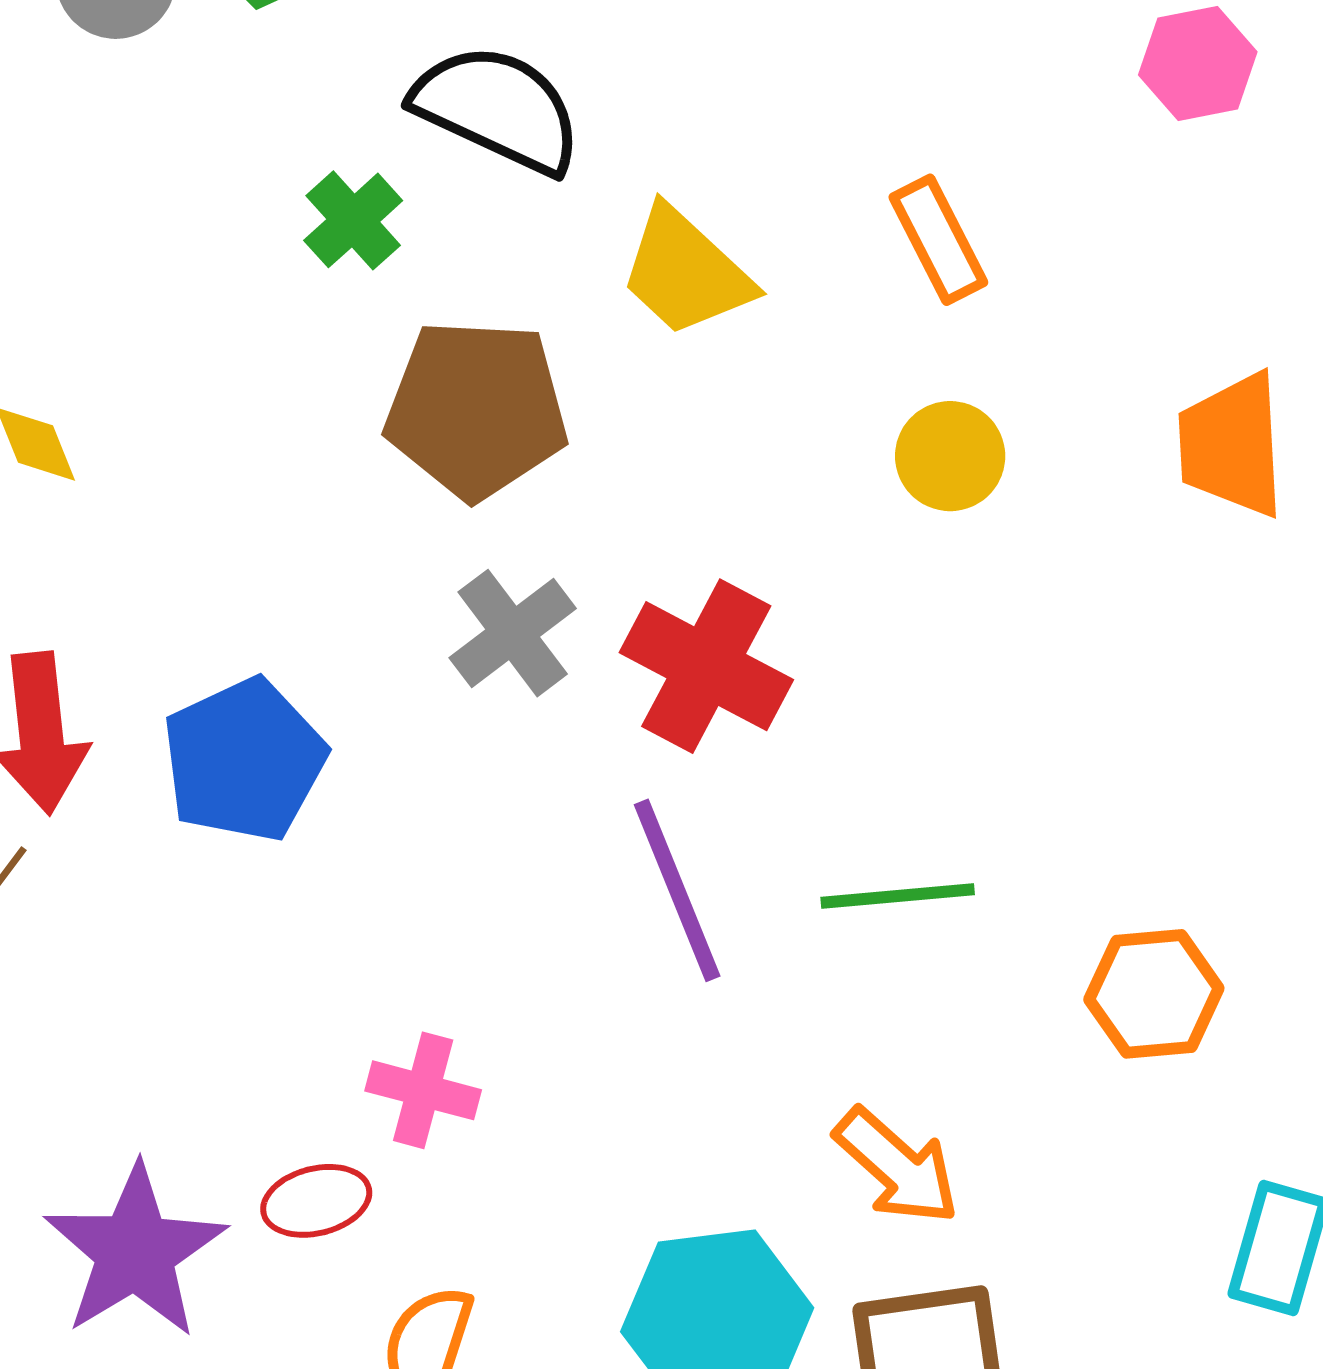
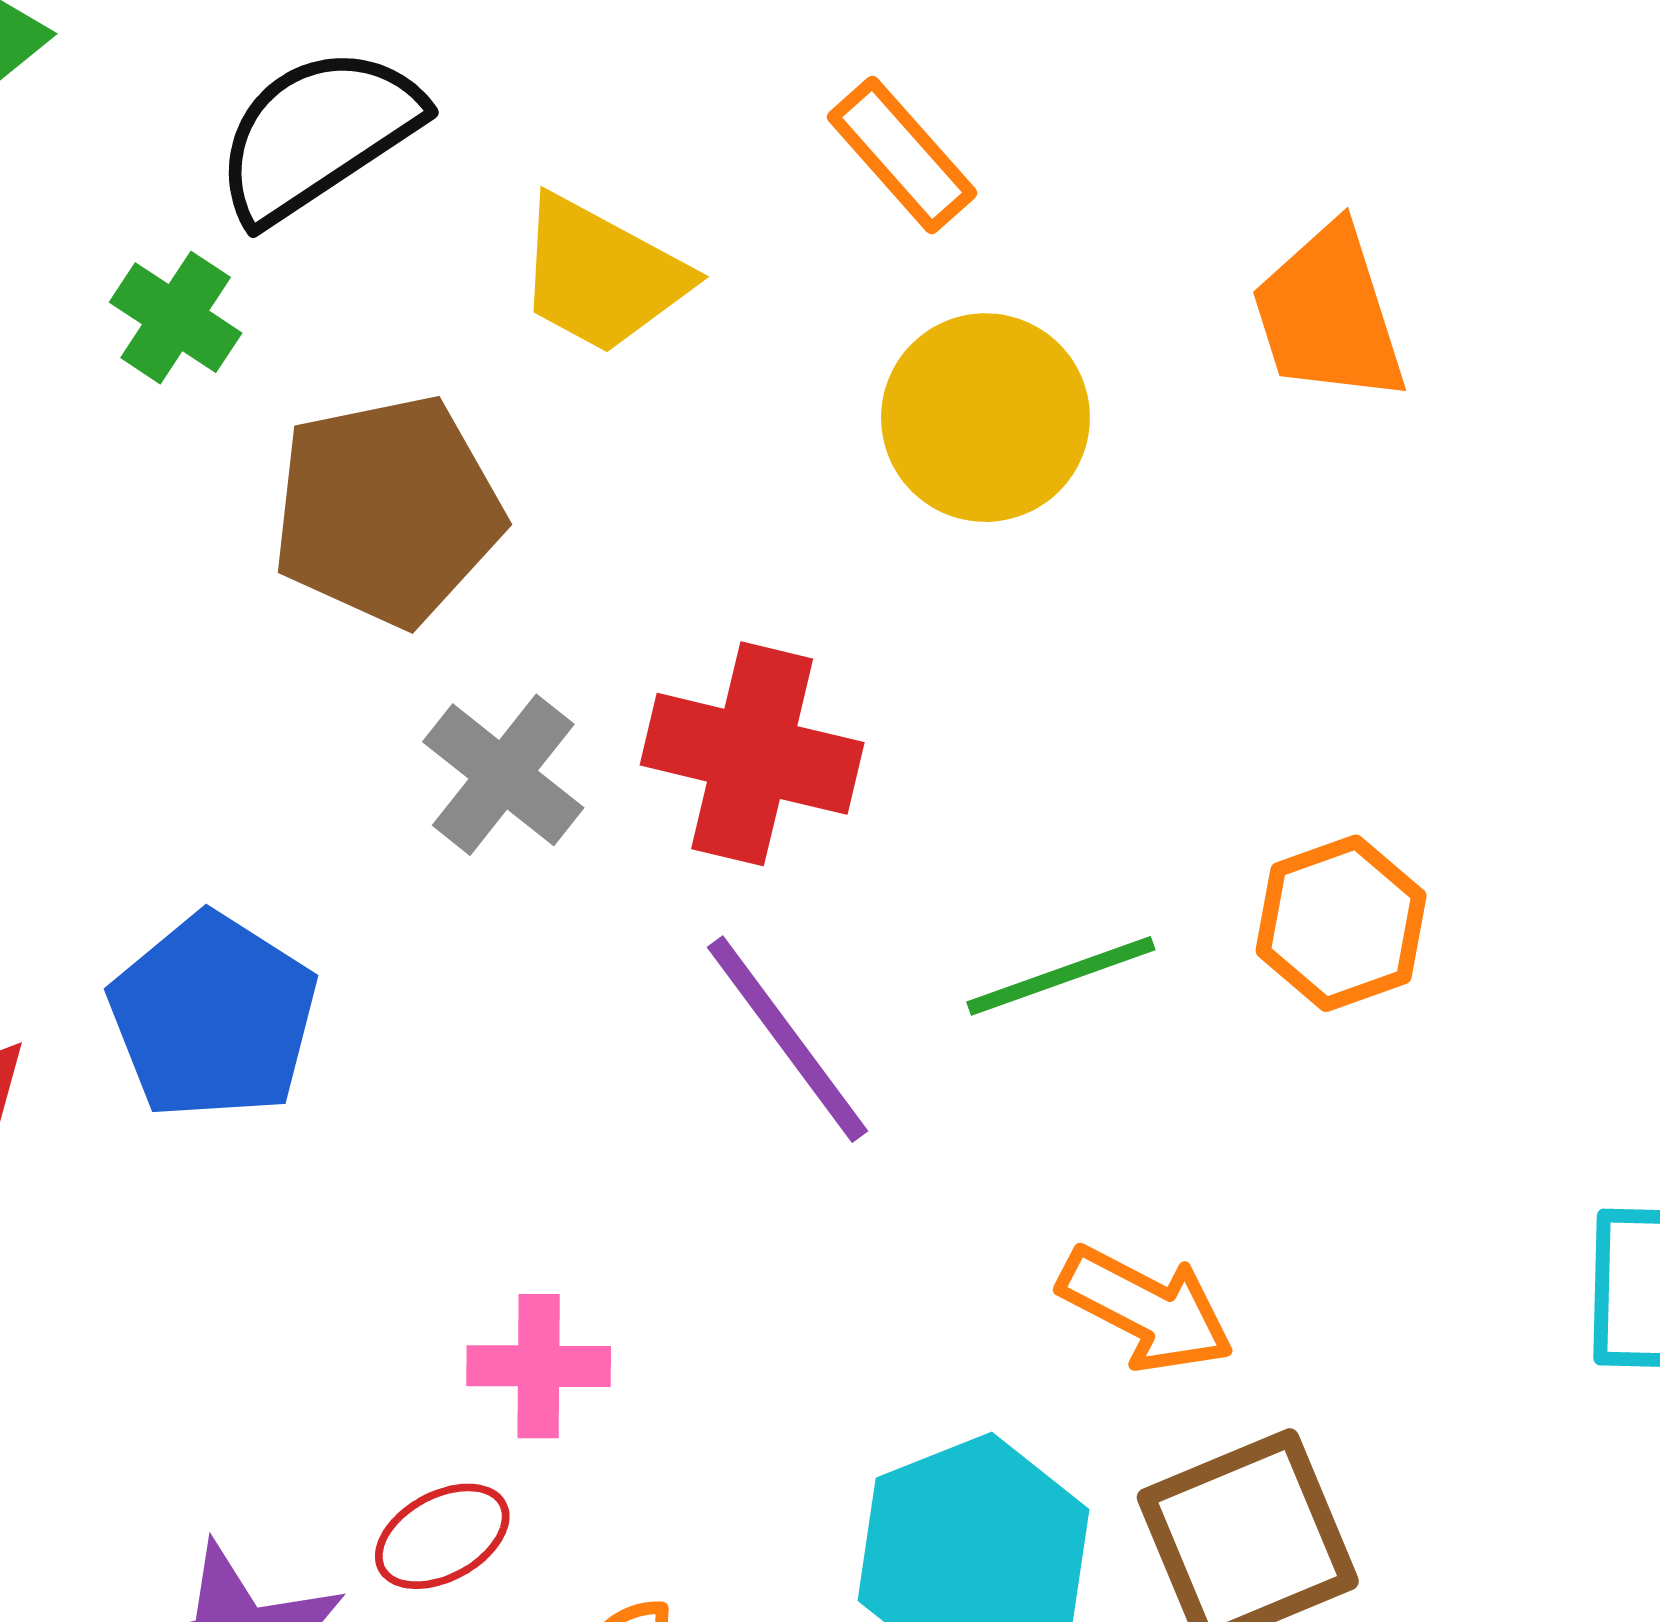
black semicircle: (497, 109) -> (318, 134), turned -44
yellow circle: (950, 456) -> (985, 418), size x1.5
orange hexagon: (1154, 994) -> (1341, 923), moved

